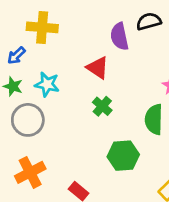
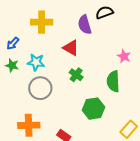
yellow cross: (42, 27) -> (42, 22), moved
gray circle: (28, 120) -> (40, 88), moved
orange cross: (30, 172) -> (29, 125), turned 30

